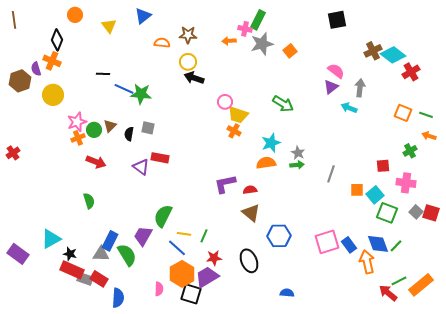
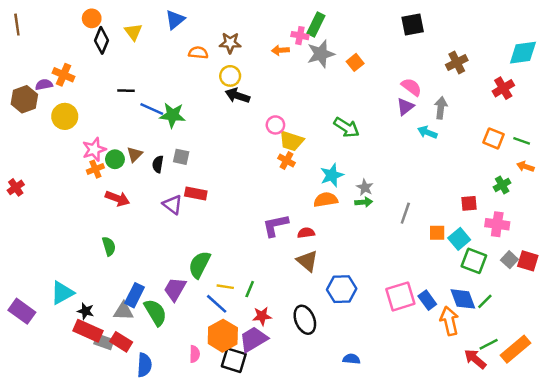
black diamond: (57, 40) -> (102, 40), moved
cyan diamond: (393, 55) -> (523, 53), moved, turned -45
purple semicircle: (36, 69) -> (44, 85), turned 96

